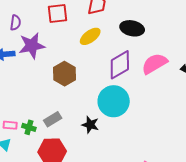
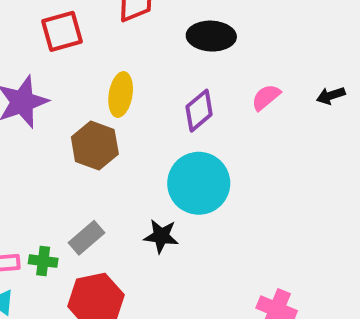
yellow ellipse: (90, 36) -> (121, 95), moved, turned -35
pink semicircle: (154, 64) -> (266, 97), size x0.6
purple diamond: (120, 65) -> (199, 111), size x0.7

